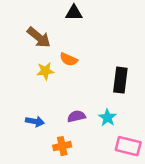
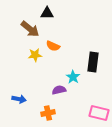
black triangle: (74, 13) -> (47, 13), moved
cyan star: (107, 118) -> (73, 77), moved
blue arrow: (35, 121) -> (19, 99), moved

